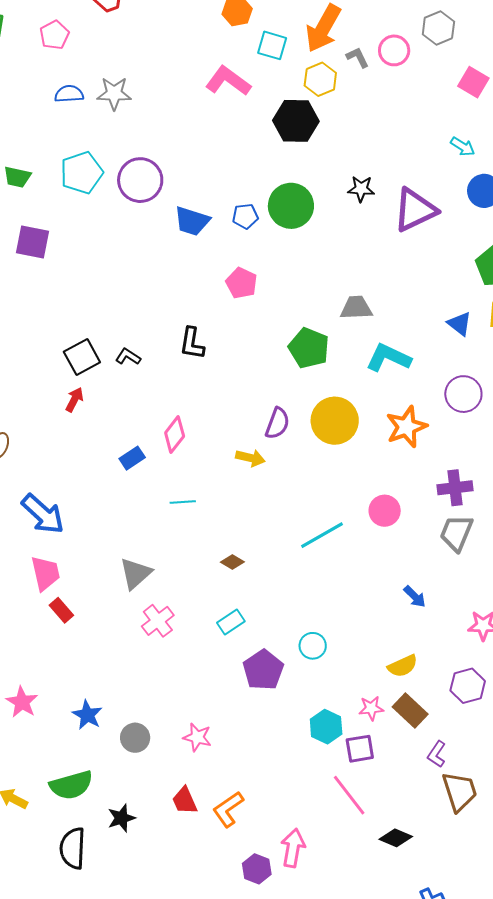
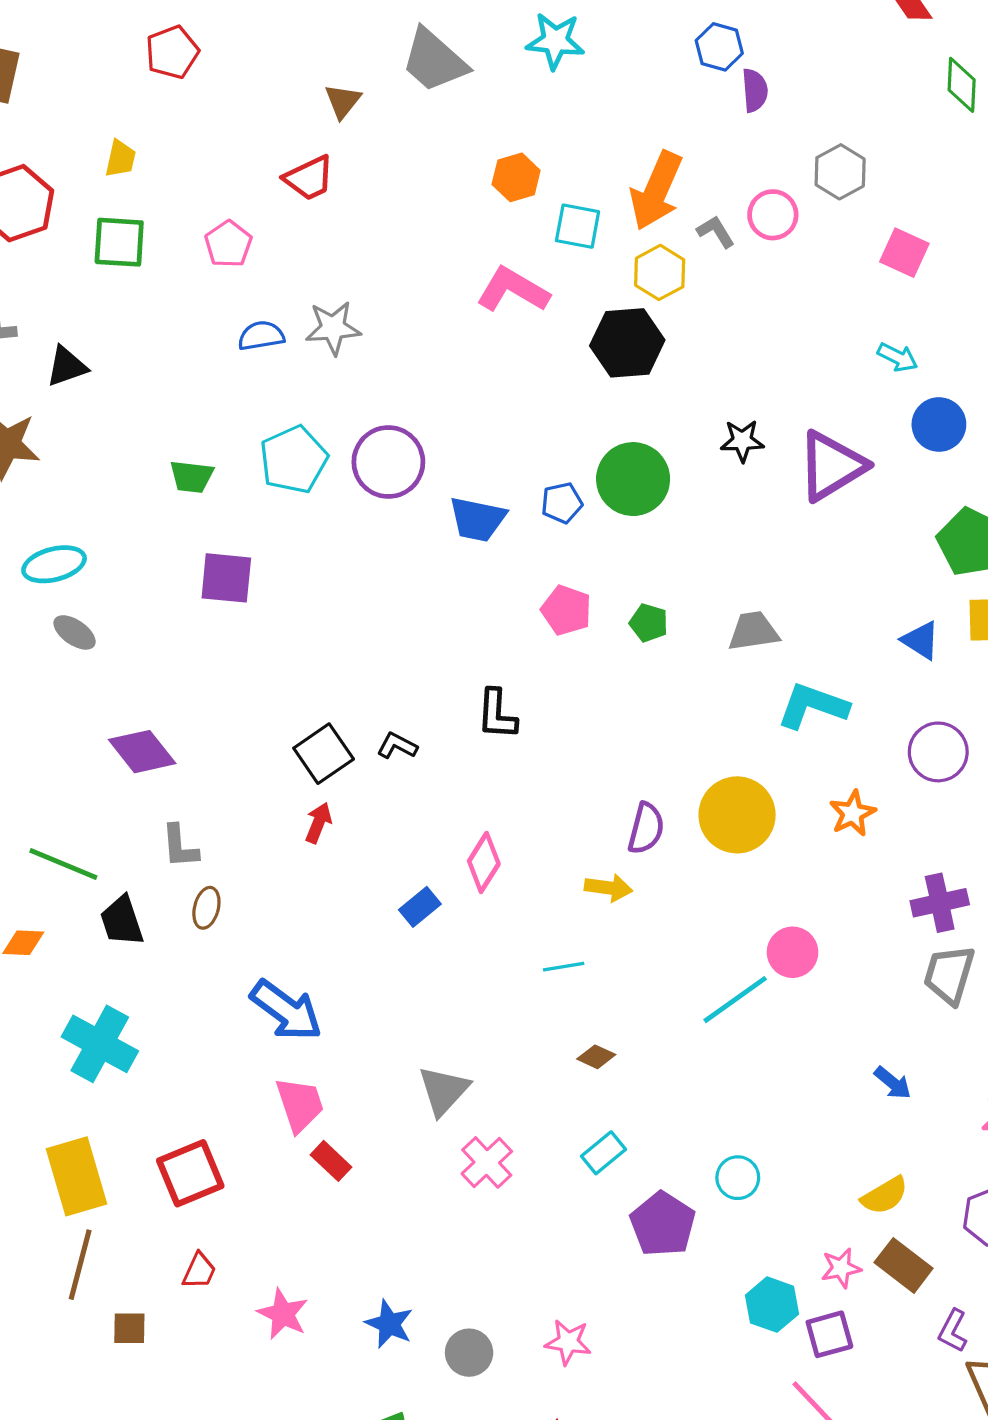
green pentagon: (309, 348) -> (649, 623), moved, size x0.6
orange star: (406, 427) -> (853, 813), size x0.7
cyan line: (183, 502) -> (564, 967), moved
pink circle: (385, 511) -> (793, 952), moved

